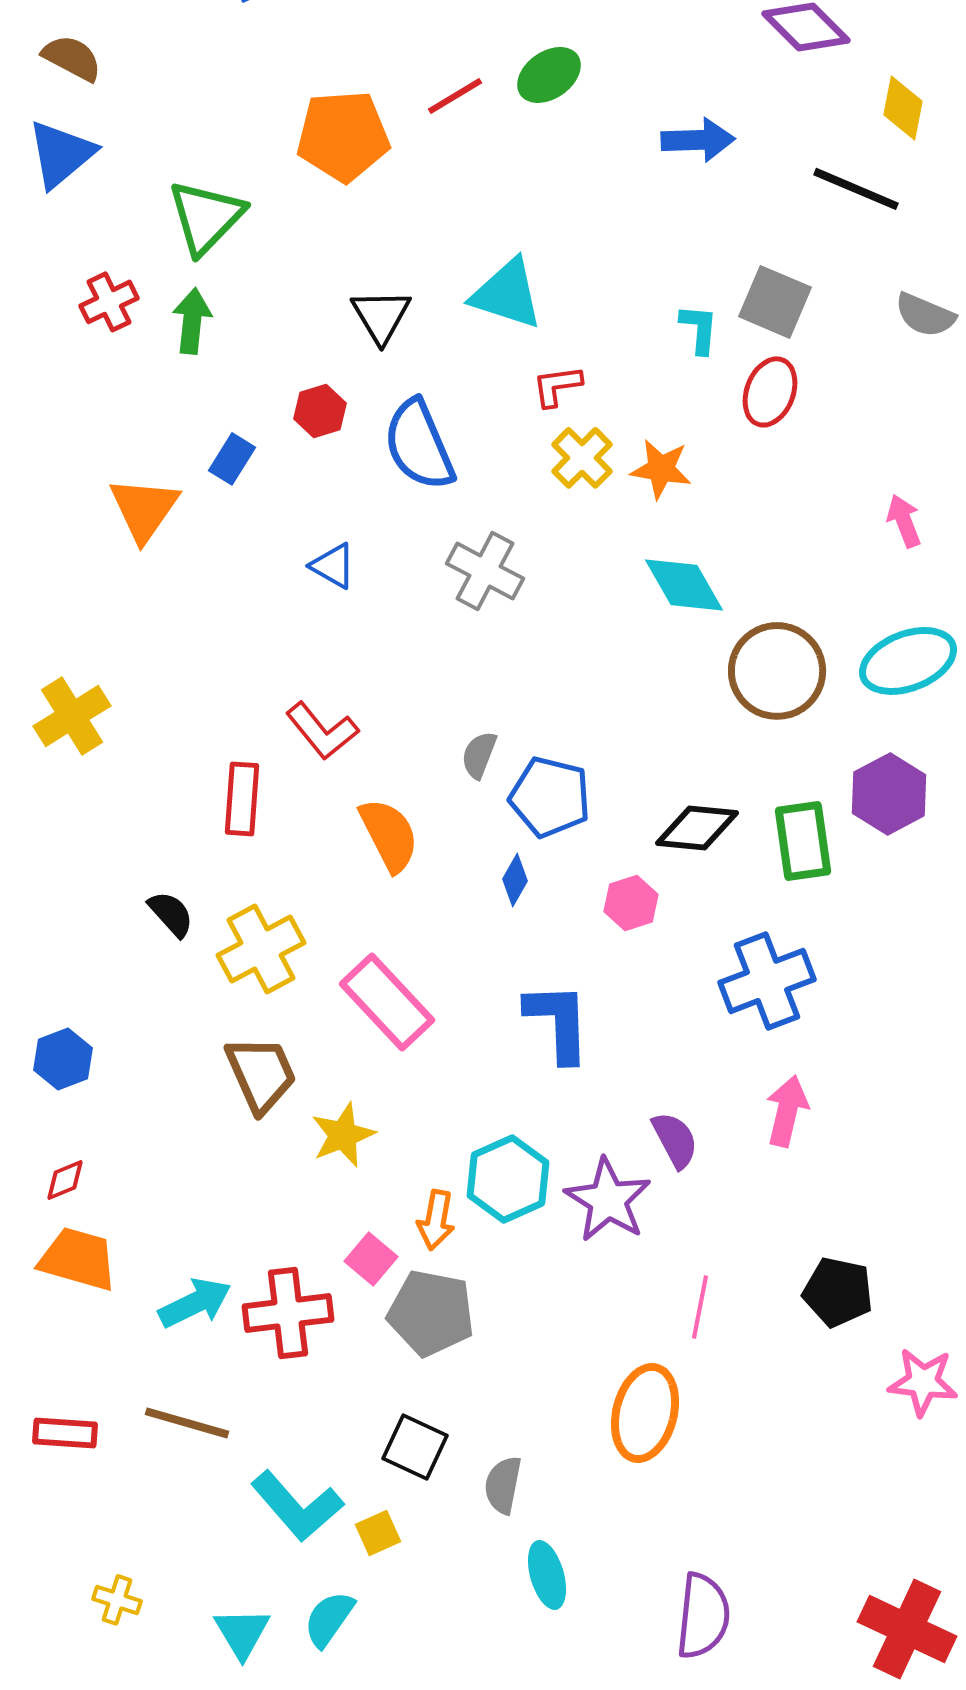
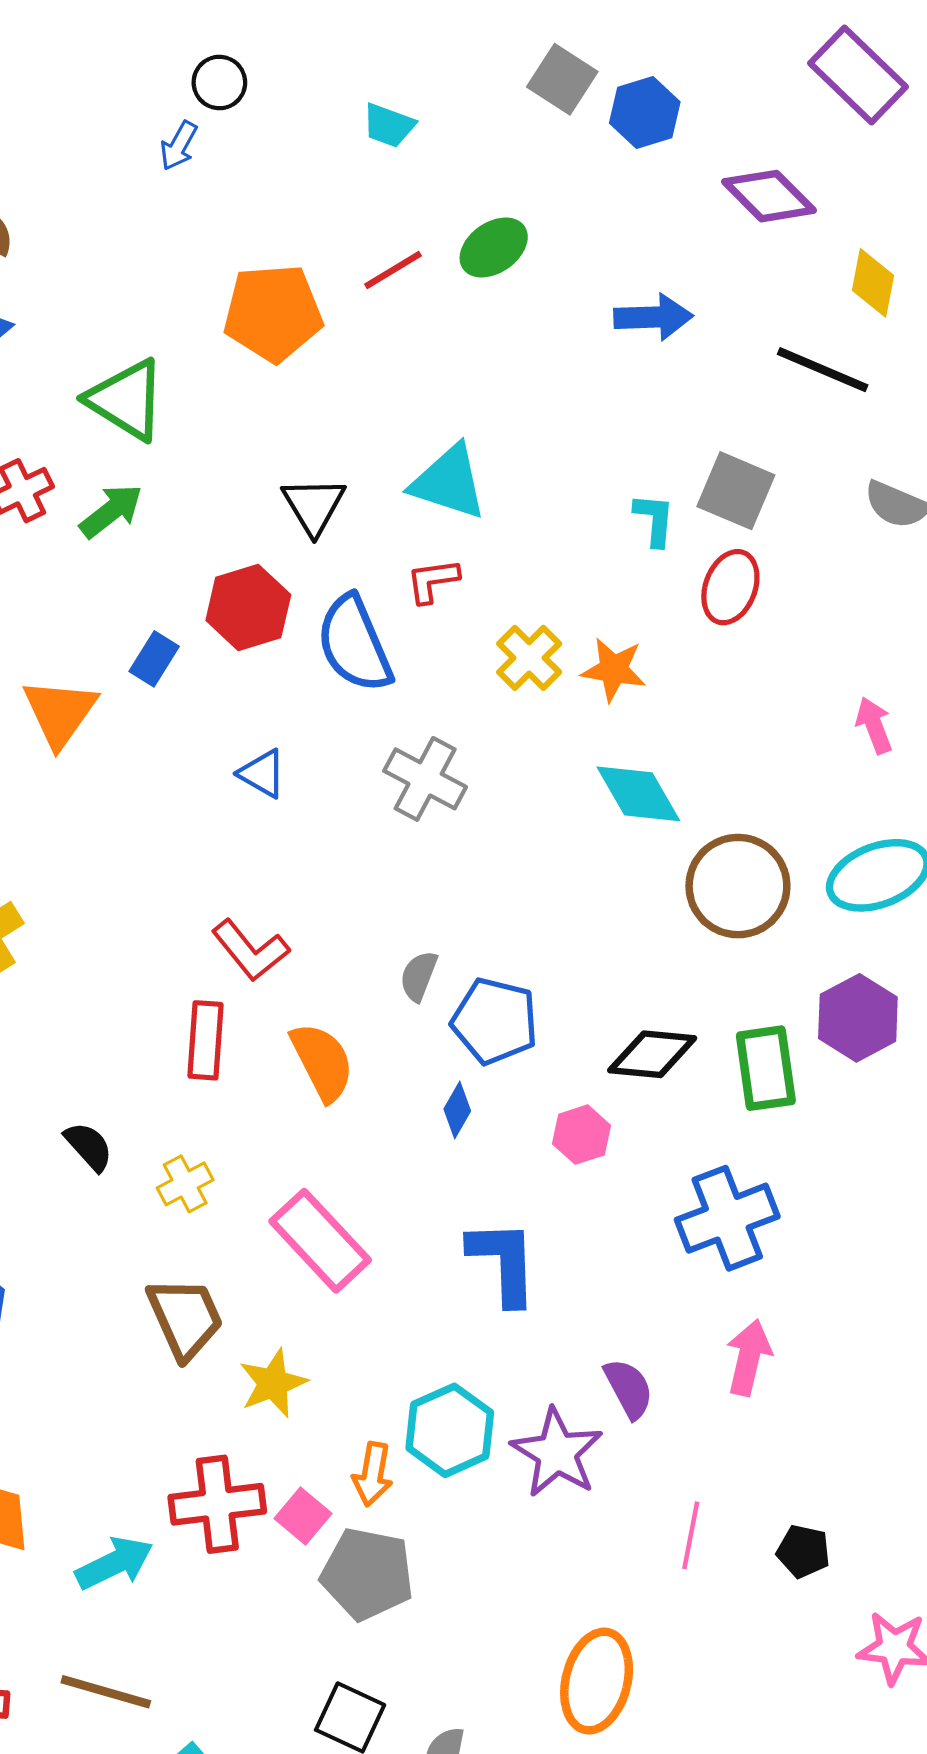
green triangle: (206, 217) -> (126, 400), turned -42
green arrow: (192, 321) -> (111, 511), turned 46
red L-shape: (557, 386) -> (433, 581), moved
red hexagon: (320, 411) -> (248, 607), size x1.5
red rectangle: (242, 799) -> (205, 1040), moved
yellow cross: (261, 949) -> (185, 1184), size x0.6
black pentagon: (838, 1292) -> (803, 1551), size x0.7
pink line: (700, 1307) -> (691, 1535), moved
red cross: (288, 1313) -> (217, 1504), moved

